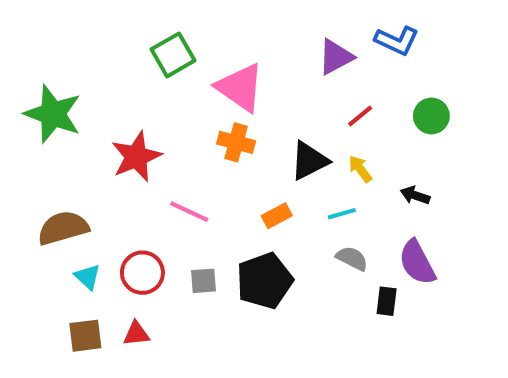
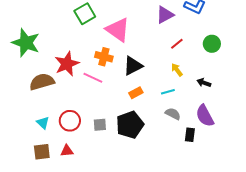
orange cross: (236, 142) -> (104, 57), moved
black triangle: (309, 161) -> (133, 66), moved
pink line: (189, 212) -> (93, 78), moved
brown semicircle: (63, 228) -> (42, 82), moved

